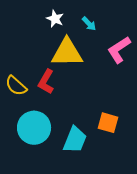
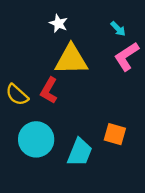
cyan arrow: (89, 24) -> (118, 29), moved

